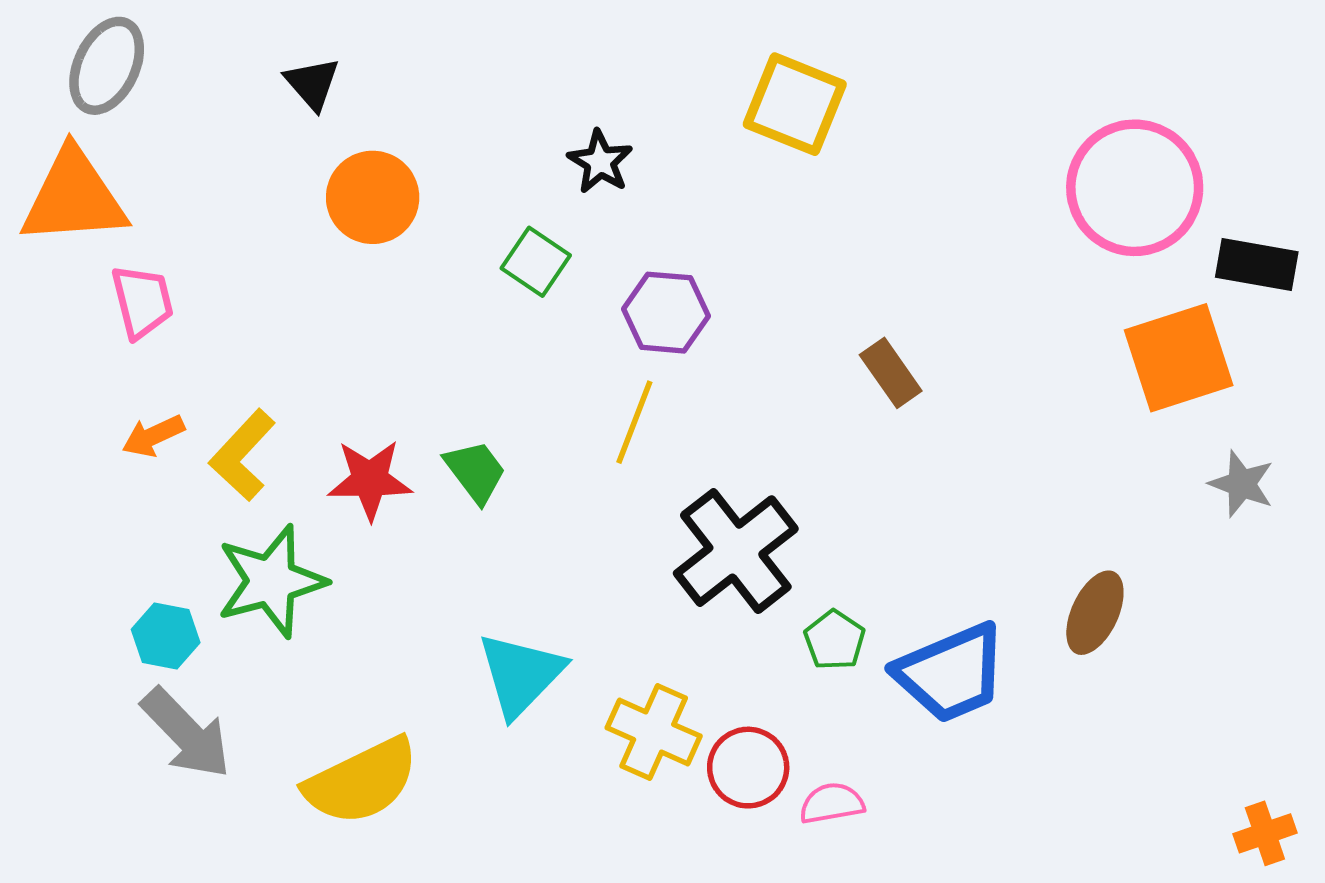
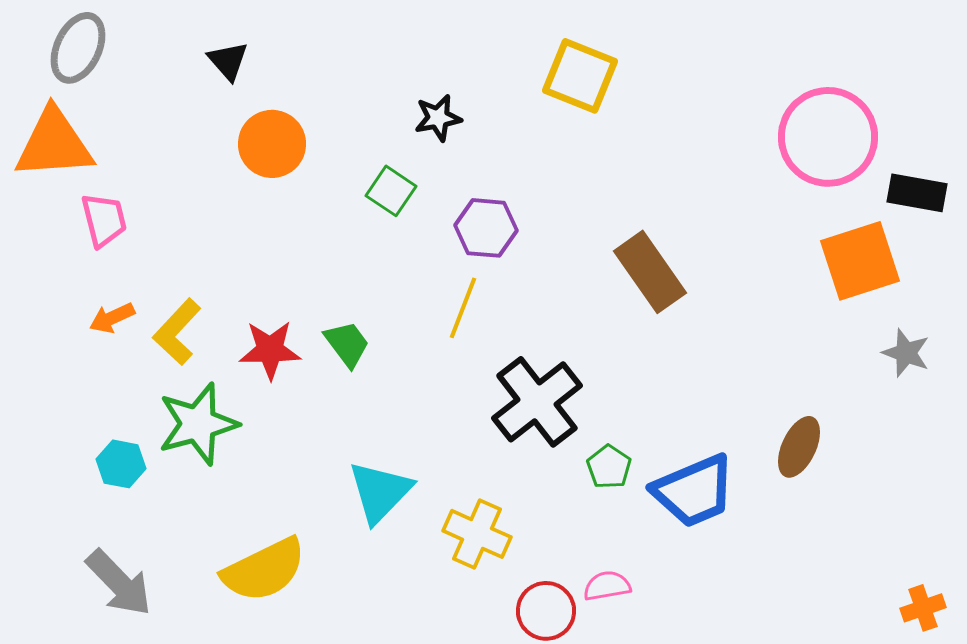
black star: (600, 162) -> (438, 118), turned 30
brown rectangle: (891, 373) -> (650, 272), size x1.6
gray arrow: (186, 733) -> (119, 583), moved
red circle: (748, 768) -> (546, 611), moved

